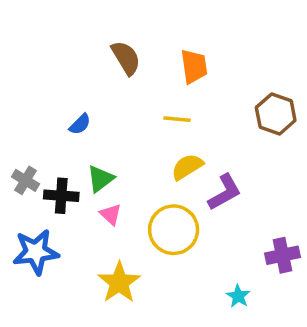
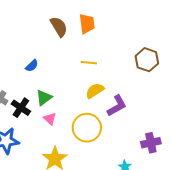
orange trapezoid: (194, 66) -> (87, 24), moved
black cross: (61, 196) -> (21, 108), turned 30

